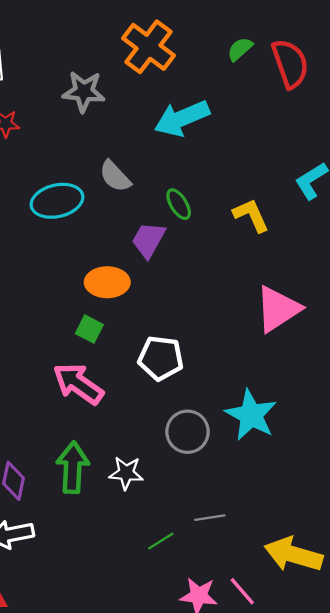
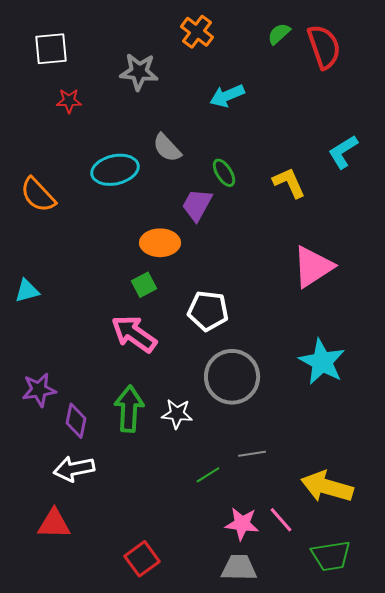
orange cross: (148, 47) -> (197, 32), size x0.7
cyan arrow: (182, 118) -> (227, 96), size x0.7
green square: (89, 329) -> (144, 285), turned 35
cyan star: (251, 415) -> (322, 362), moved
gray circle: (188, 432) -> (232, 377), size x1.4

